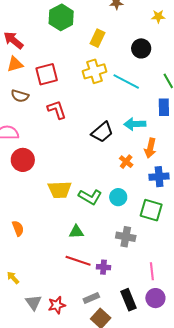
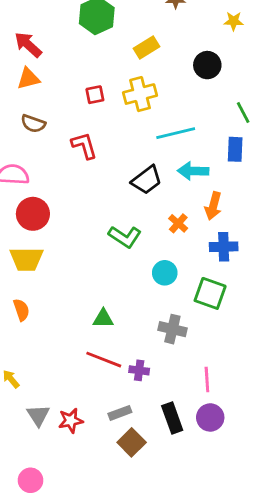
yellow rectangle: (97, 38) -> (146, 47), turned 30
red square: (47, 74) -> (95, 95), moved, size x0.6
cyan line: (126, 81) -> (176, 133), moved, turned -44
yellow trapezoid: (60, 190) -> (26, 259), moved
green L-shape: (90, 197) -> (125, 237), moved

